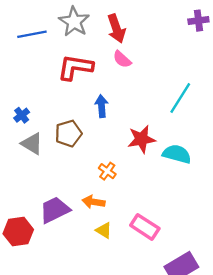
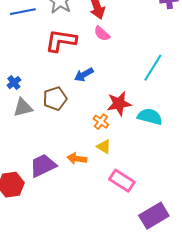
blue arrow: (102, 106) -> (84, 75), turned -114
gray triangle: (32, 144) -> (23, 108), turned -45
orange cross: (107, 171) -> (101, 122), moved
yellow triangle: (104, 230) -> (104, 147), moved

